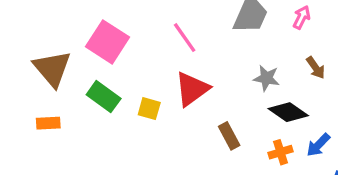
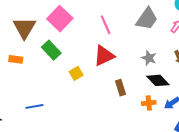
yellow square: (149, 109) -> (76, 73), moved, turned 32

